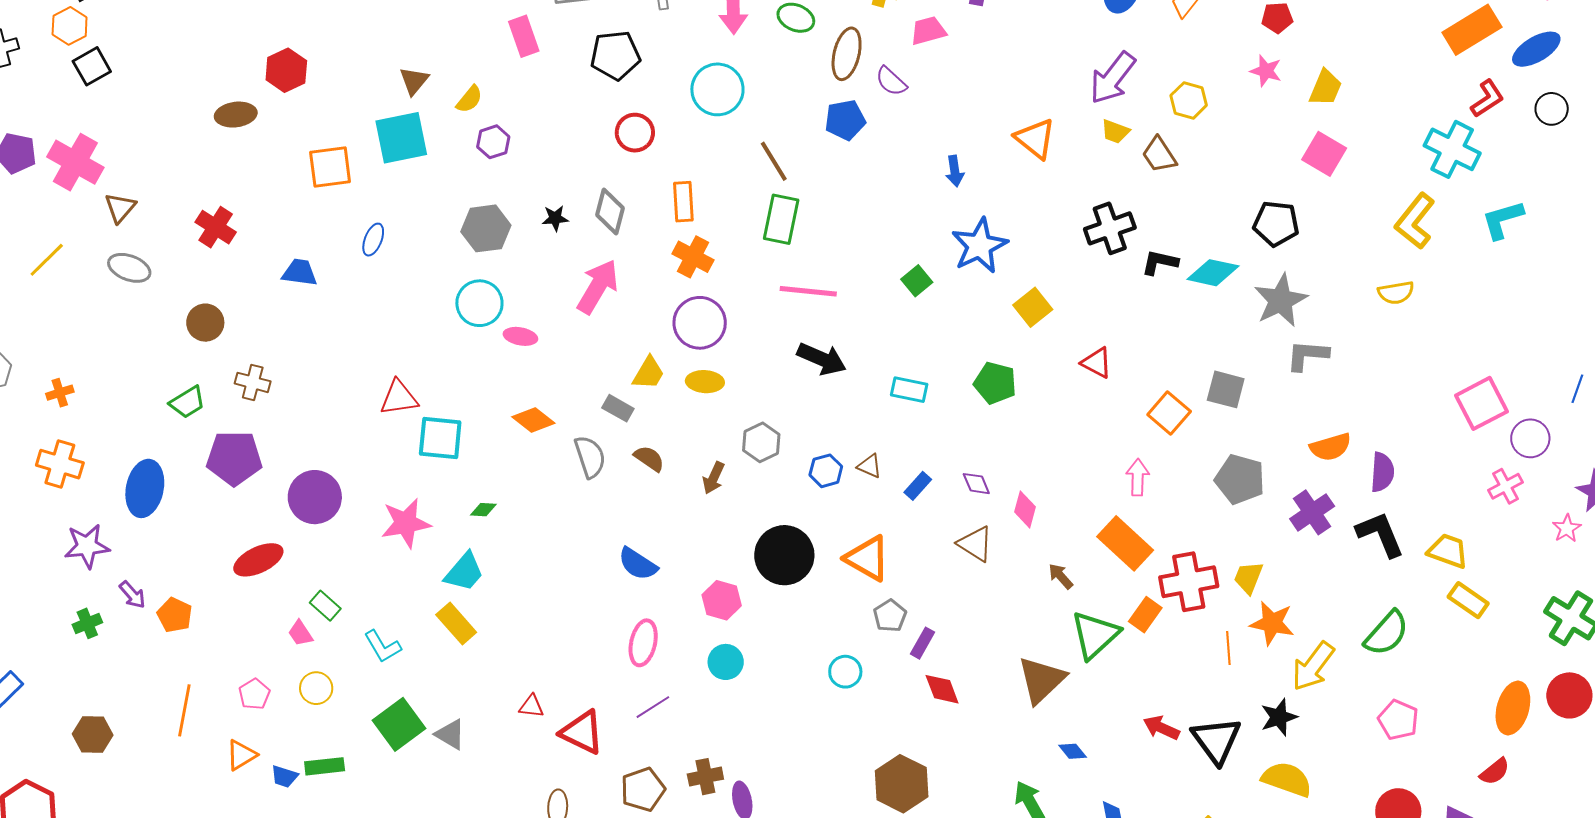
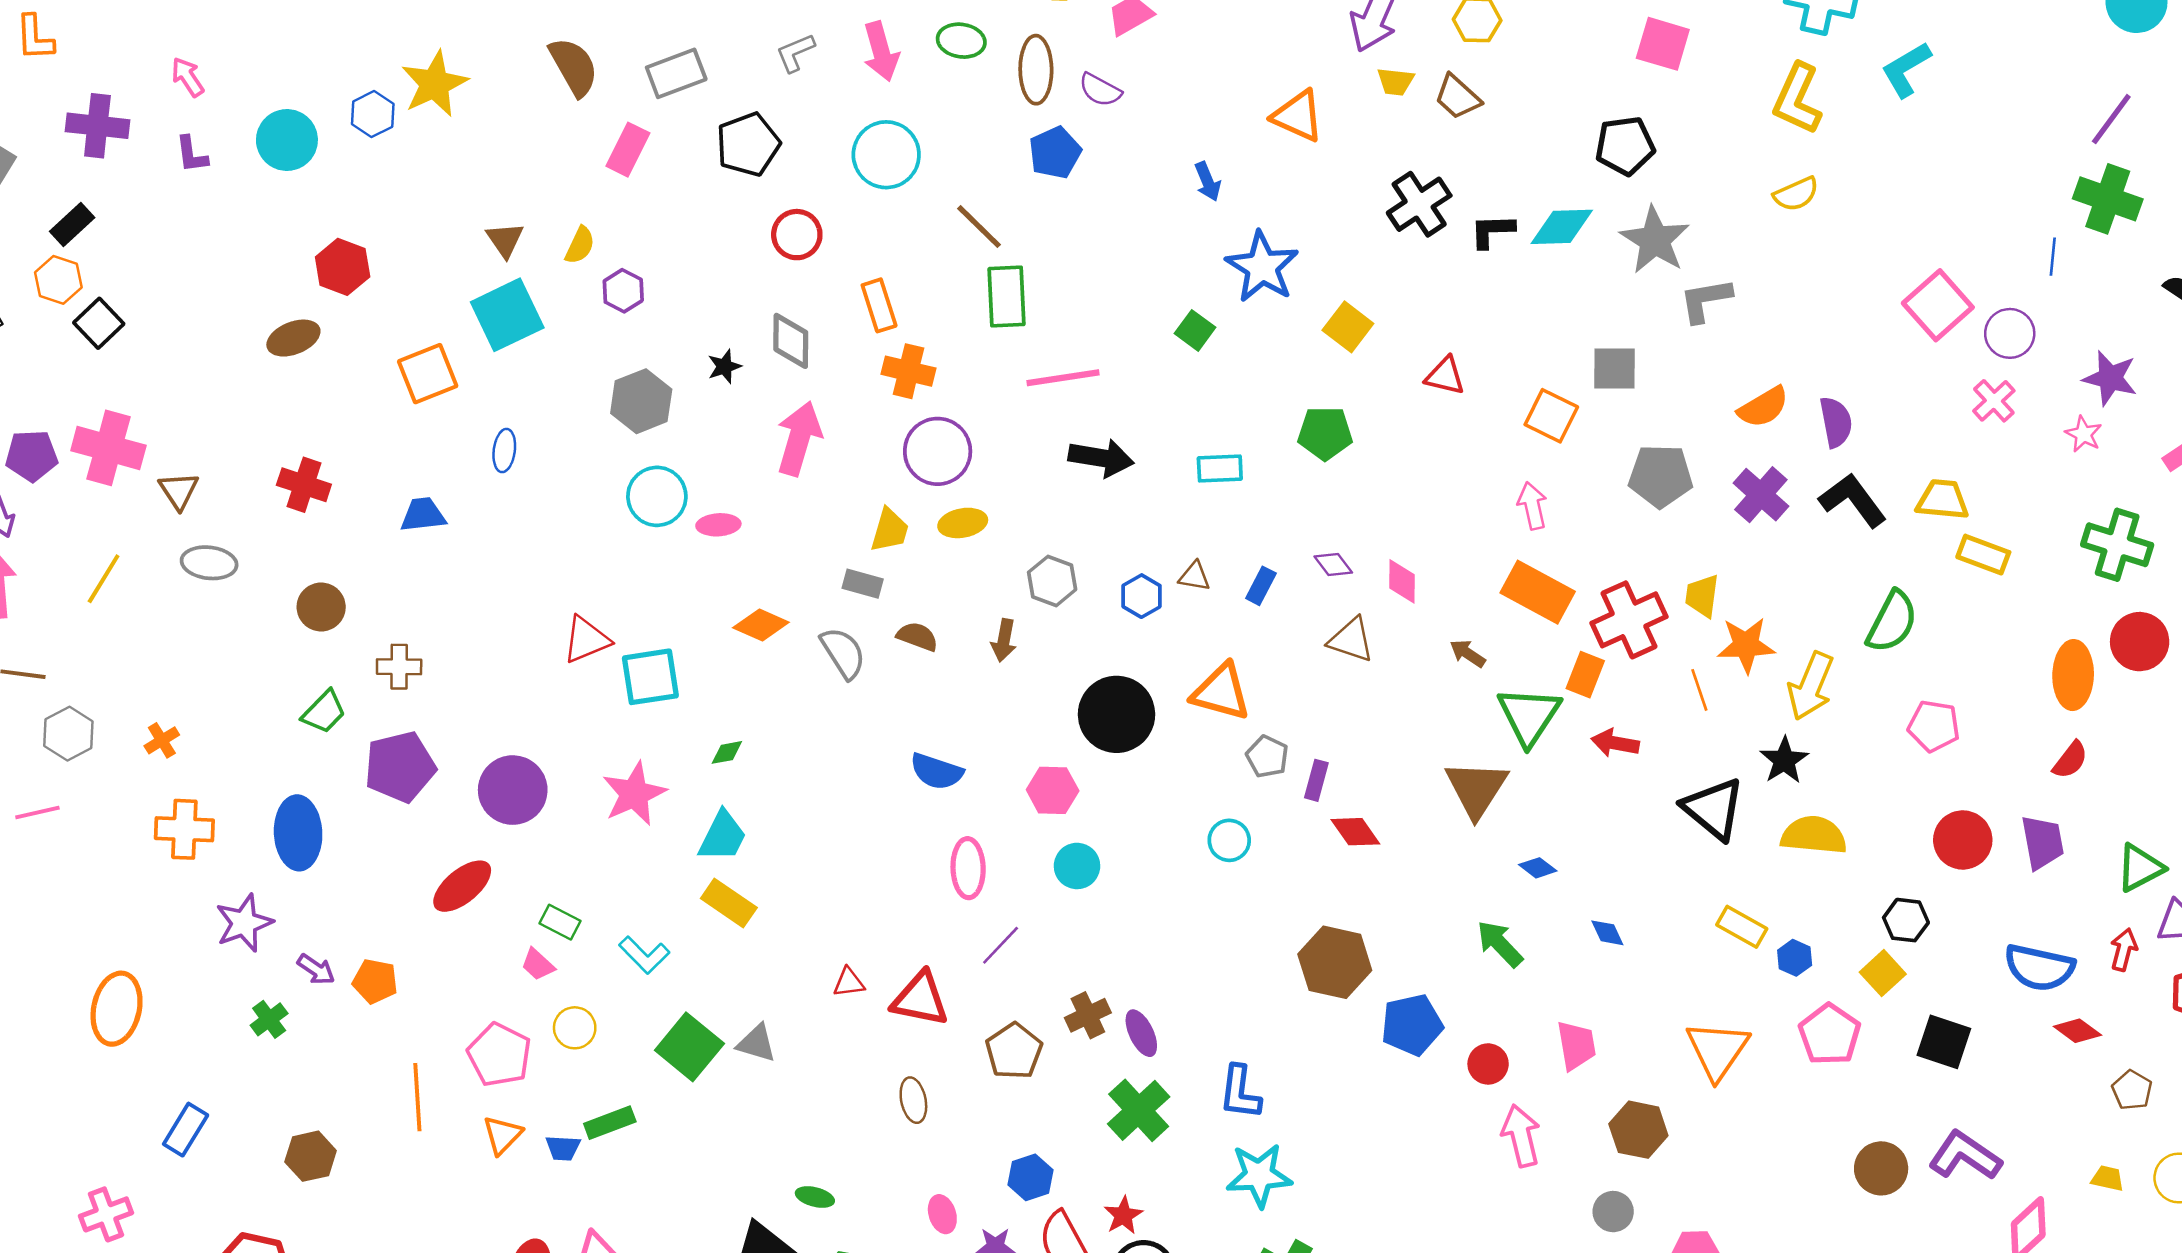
pink rectangle: (524, 36) -> (628, 150), turned 60
pink pentagon: (254, 694) -> (499, 1055), size x1.6
red arrow: (1161, 728) -> (1615, 743), moved

